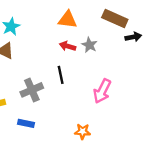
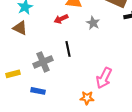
red arrow: (68, 46) -> (61, 19), moved, turned -40
pink arrow: (102, 91) -> (104, 78), moved

